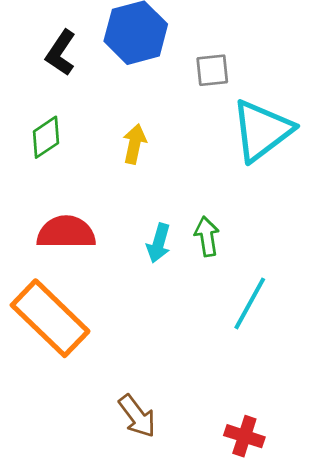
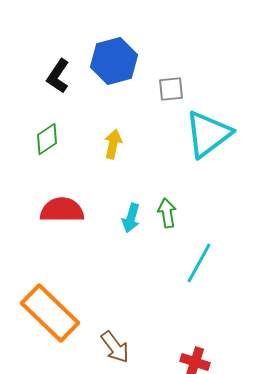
orange rectangle: (50, 318) -> (50, 313), moved

